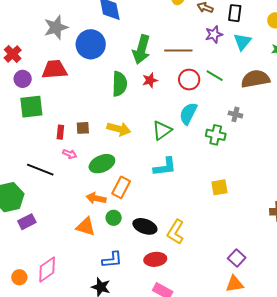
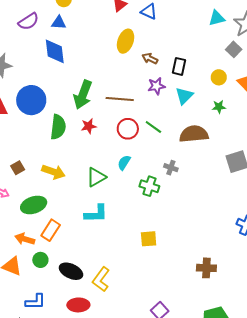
blue circle: (91, 44) -> (31, 100), moved
cyan semicircle: (188, 114) -> (124, 163), size x0.7
brown square: (83, 128) -> (18, 168), turned -32

